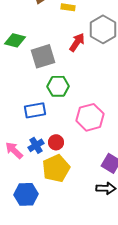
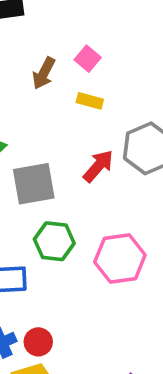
pink hexagon: (90, 117) -> (120, 258), moved

